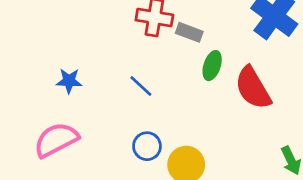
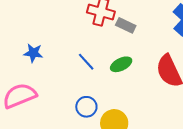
green ellipse: (212, 66) -> (121, 64), moved, turned 40

